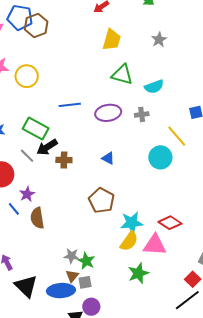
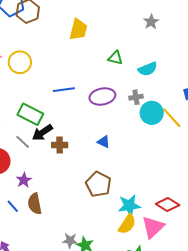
yellow trapezoid: (112, 40) -> (78, 29), moved
green triangle: (122, 75) -> (115, 58), size x0.7
cyan circle: (160, 157) -> (152, 113), moved
blue line: (14, 209) -> (13, 206), moved
pink triangle: (155, 245) -> (153, 227), turned -45

